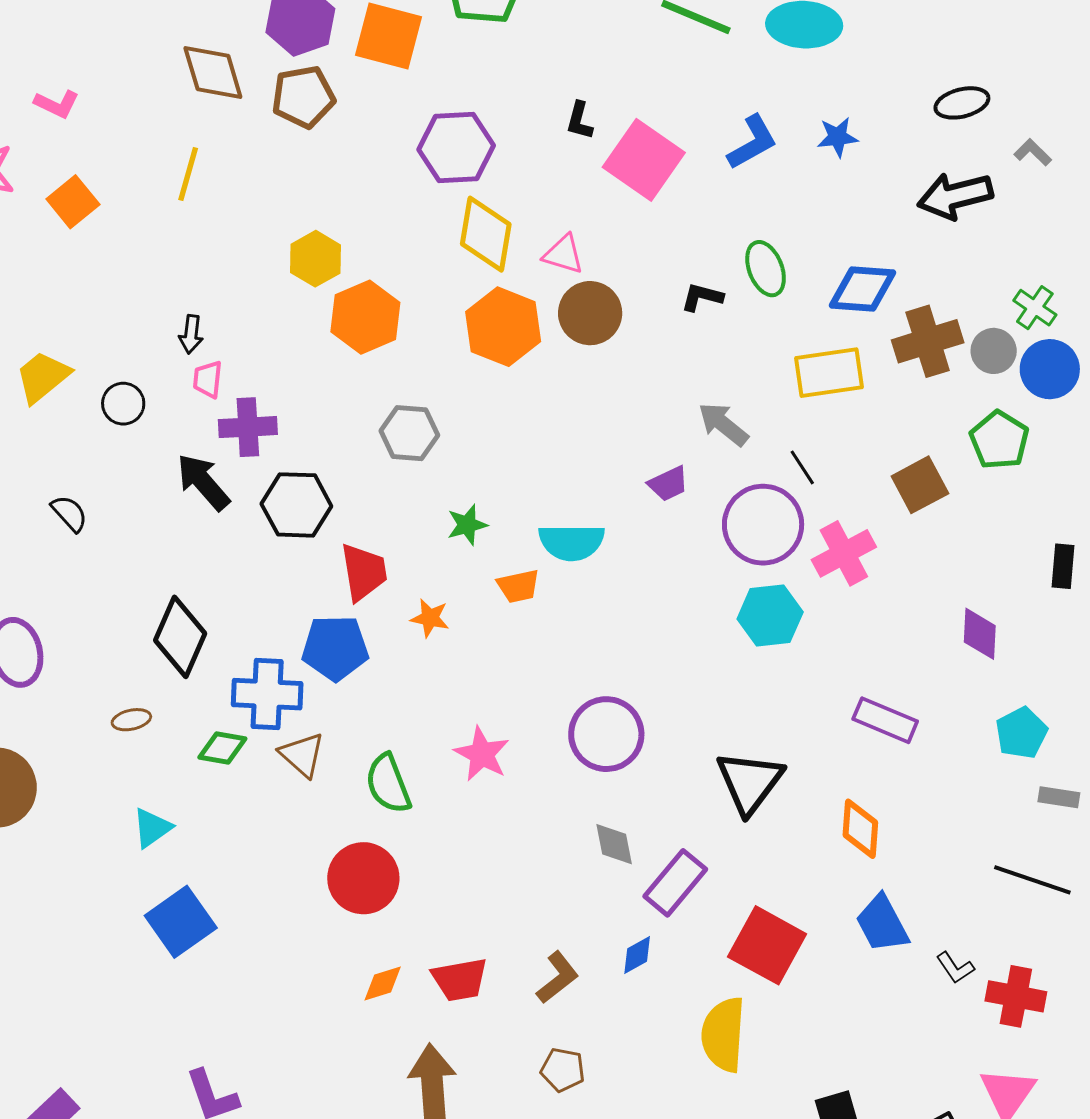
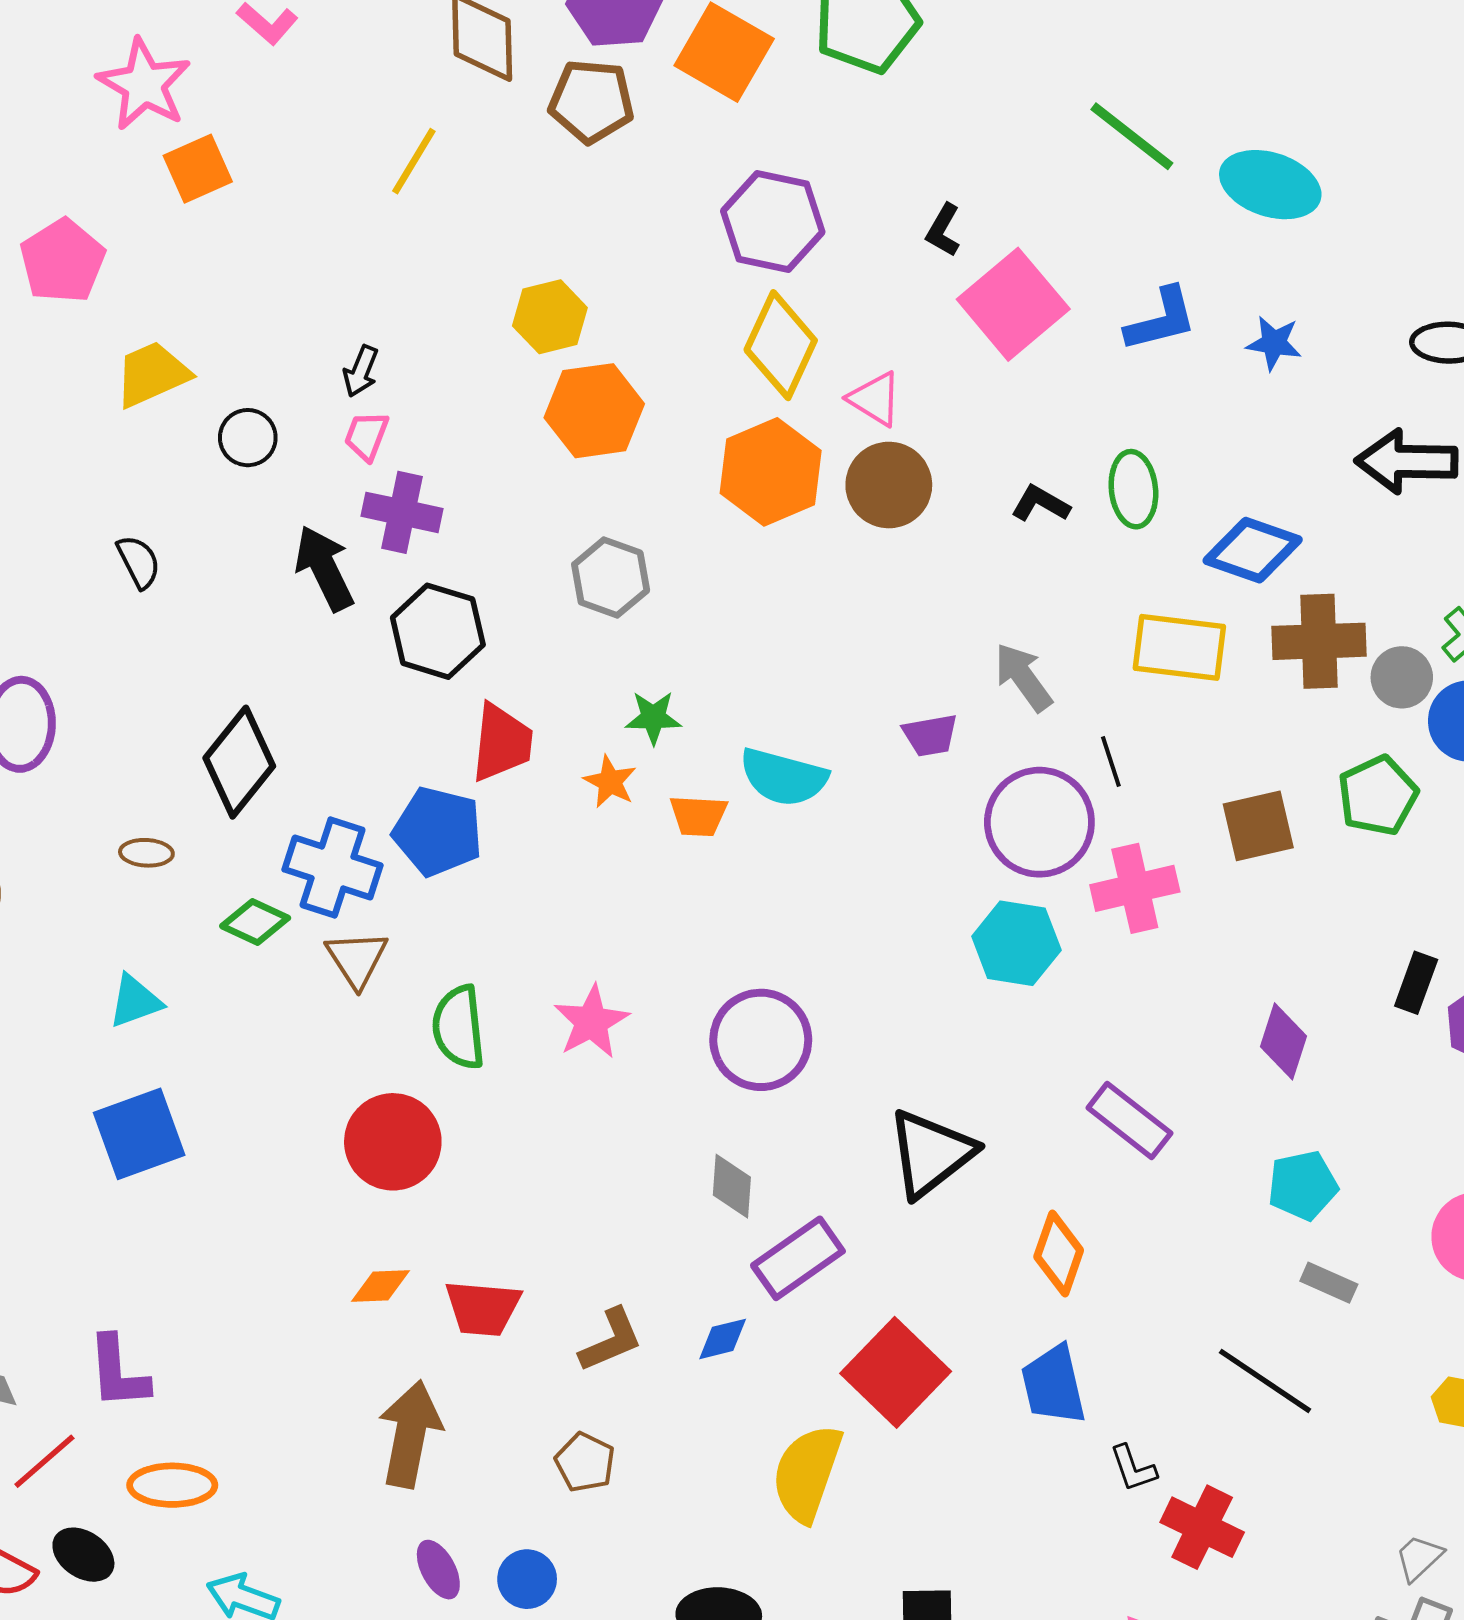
orange square: (73, 202) -> (198, 169), moved
orange star: (430, 618) -> (610, 782), moved

